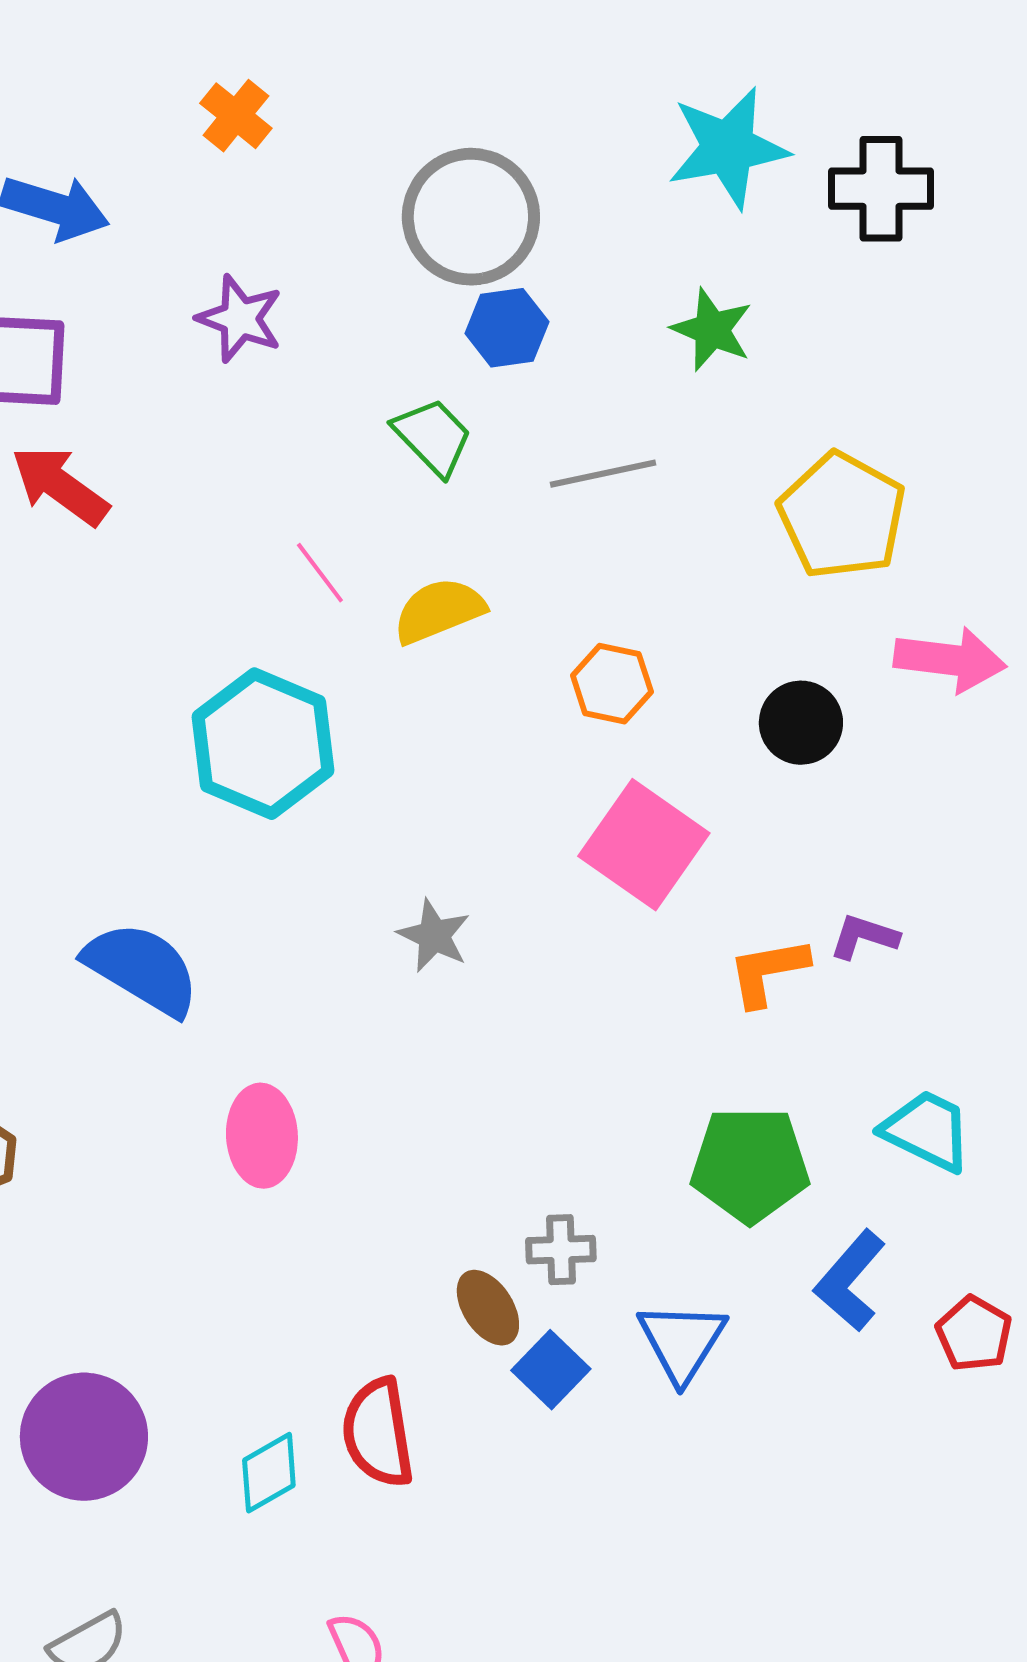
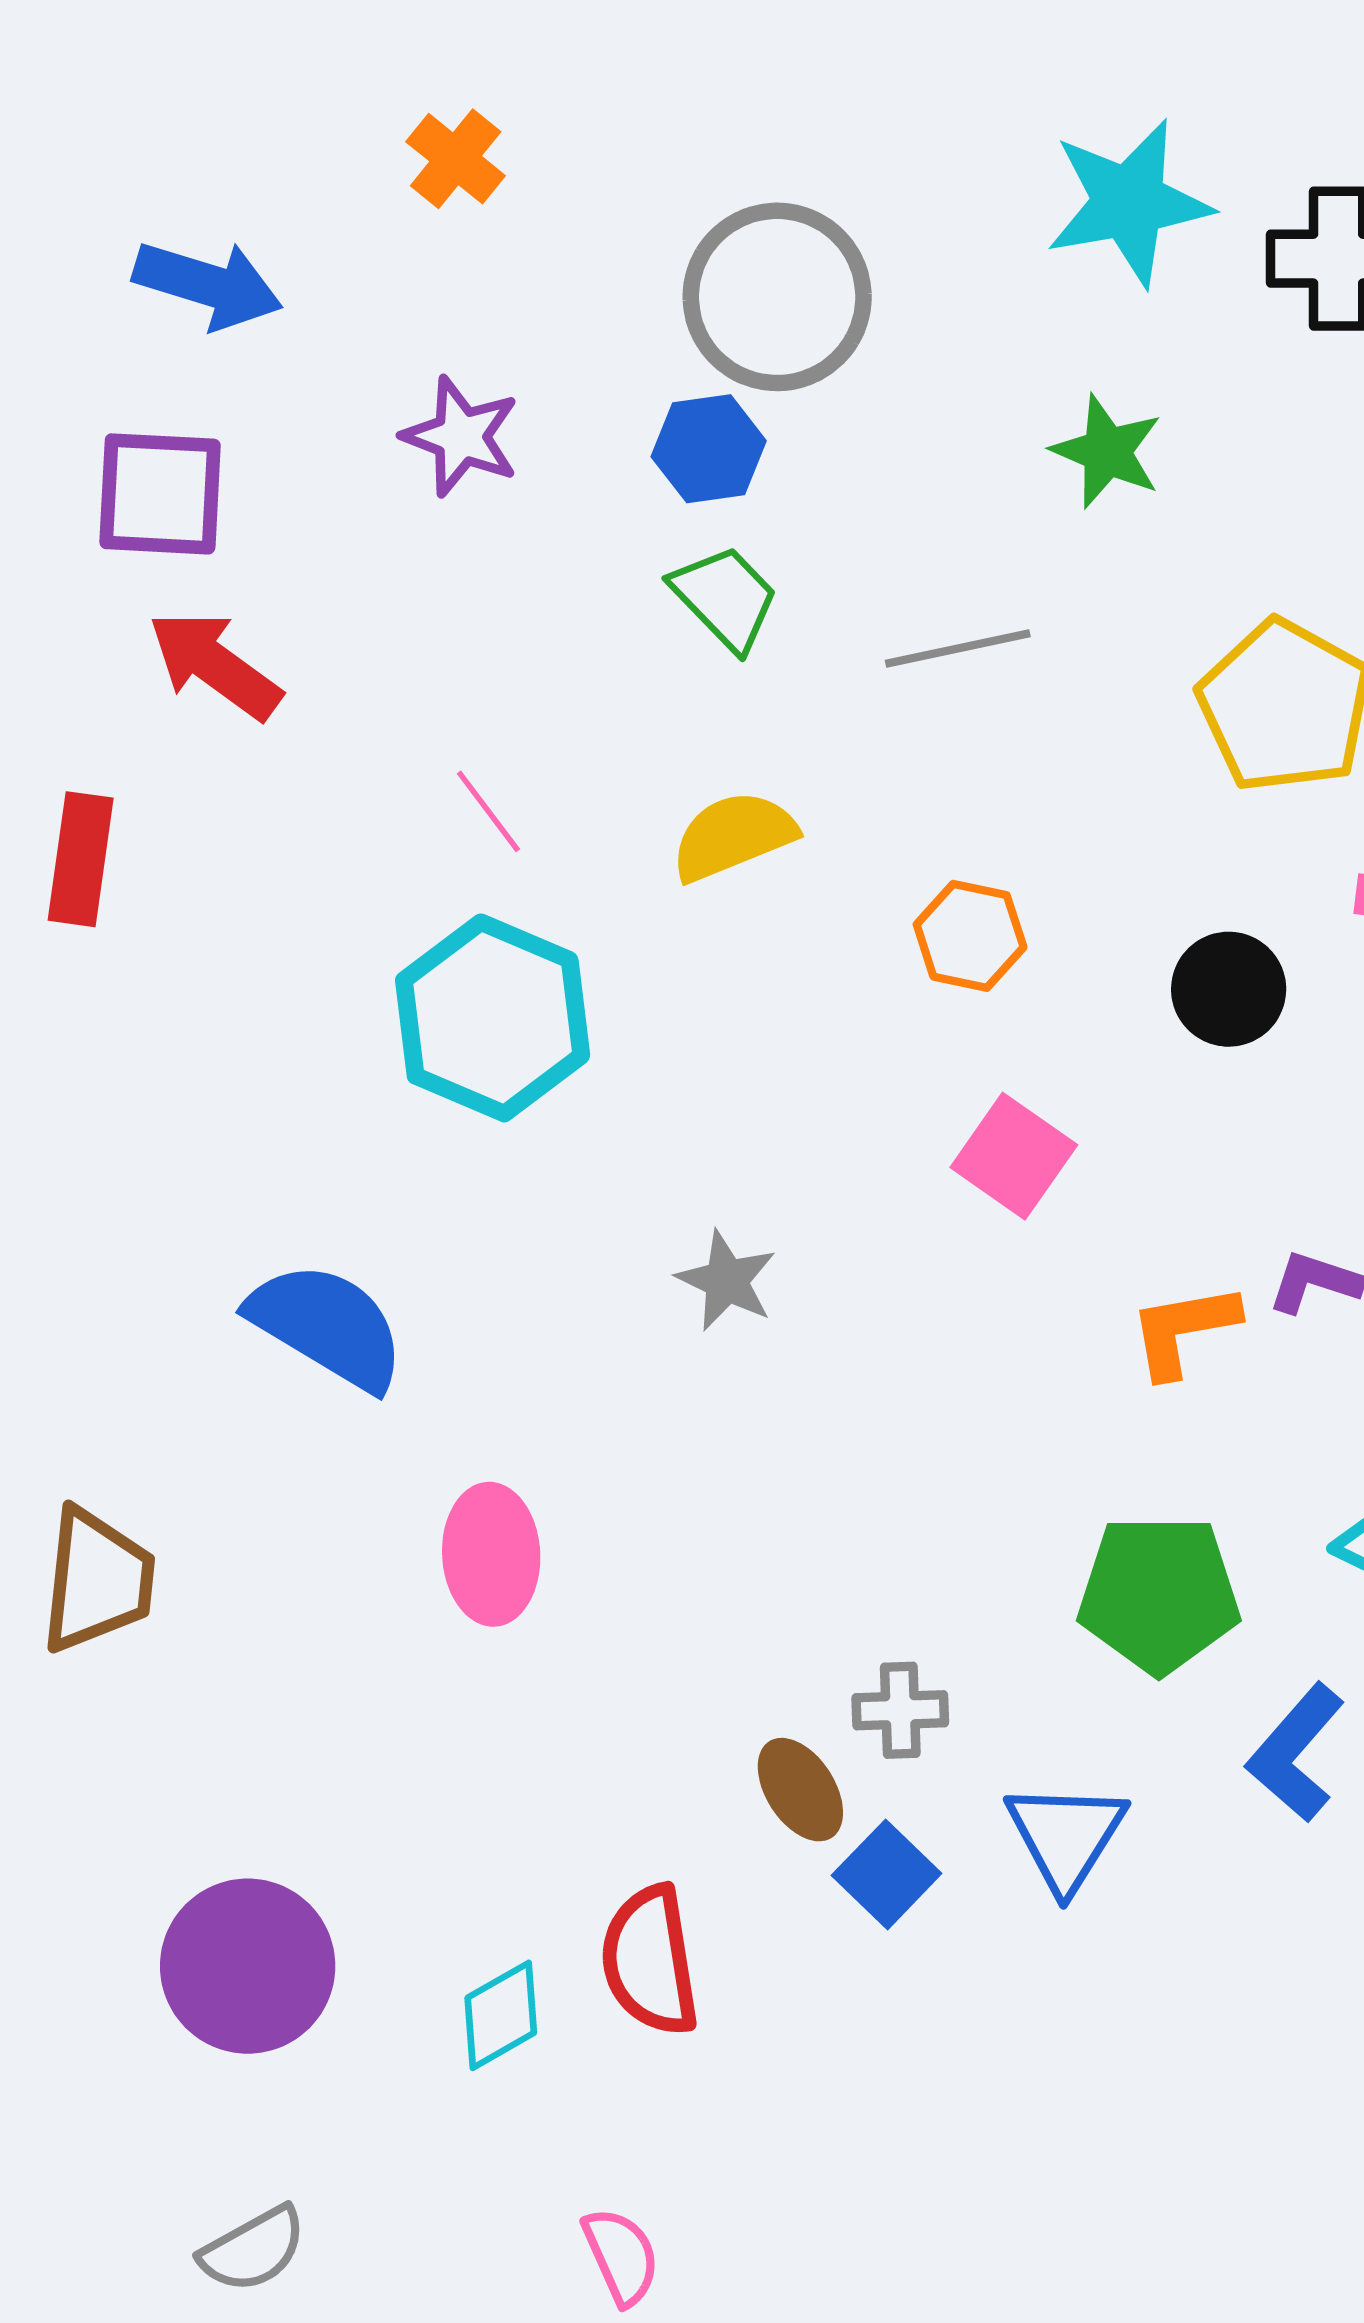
blue hexagon: (507, 328) -> (709, 449), moved
pink line: (320, 573) -> (488, 811), moved
pink square: (644, 845) -> (1014, 1156), size x0.7

